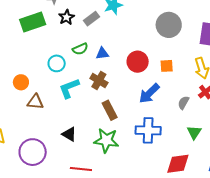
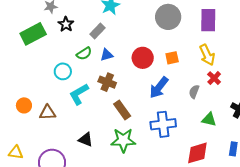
gray rectangle: (92, 19) -> (97, 31), moved
orange circle: (21, 82) -> (24, 105), moved
green triangle: (194, 132) -> (209, 120), turned -42

